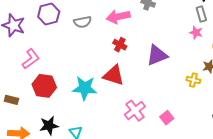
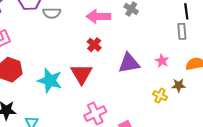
gray semicircle: (83, 22) -> (52, 13), moved
pink star: (196, 33) -> (162, 61), moved
red triangle: (114, 75) -> (81, 74), turned 30

